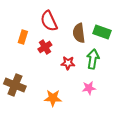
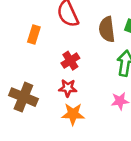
red cross: (45, 47) -> (70, 61), moved
red star: (68, 63) -> (68, 88), moved

